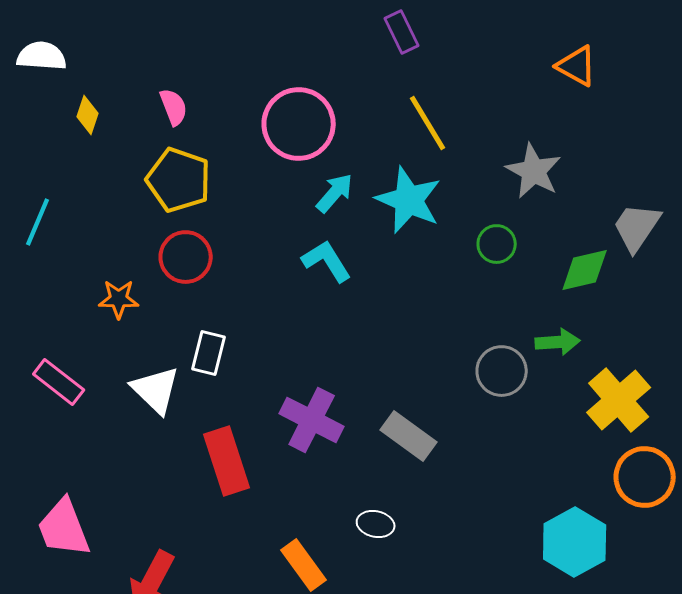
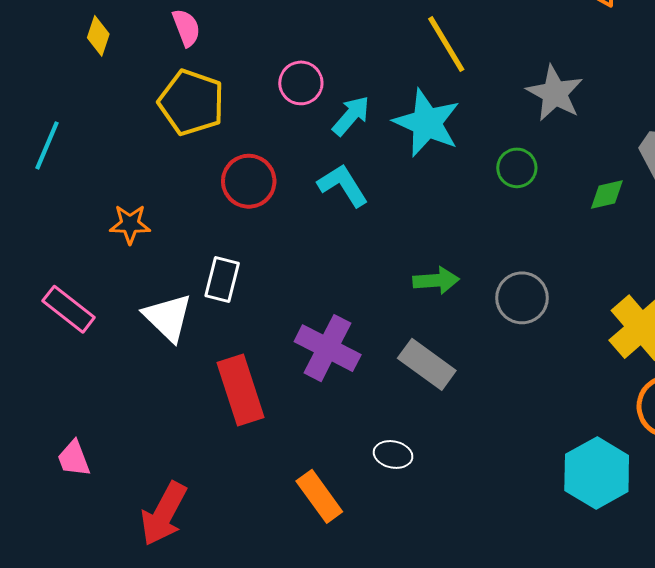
pink circle: (299, 124) -> (301, 83), moved, size x0.6
red circle: (186, 257) -> (249, 181), moved
green diamond: (585, 270) -> (607, 195), size x0.7
green arrow: (558, 342) -> (436, 280), moved
pink trapezoid: (64, 528) -> (74, 459), size x0.6

